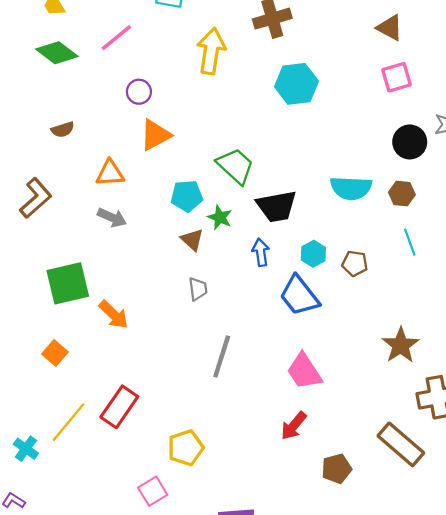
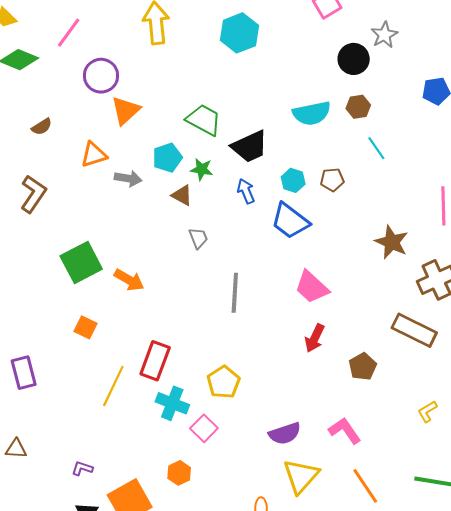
purple circle: (139, 92) -> (101, 76), size x1.5
gray arrow: (112, 217) -> (128, 179), moved
cyan cross: (26, 449) -> (172, 403), moved, size x1.4

